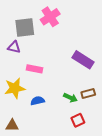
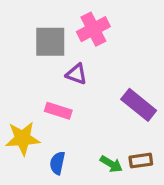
purple triangle: (14, 47) -> (76, 74), moved
blue semicircle: (38, 101) -> (57, 163), turned -72

